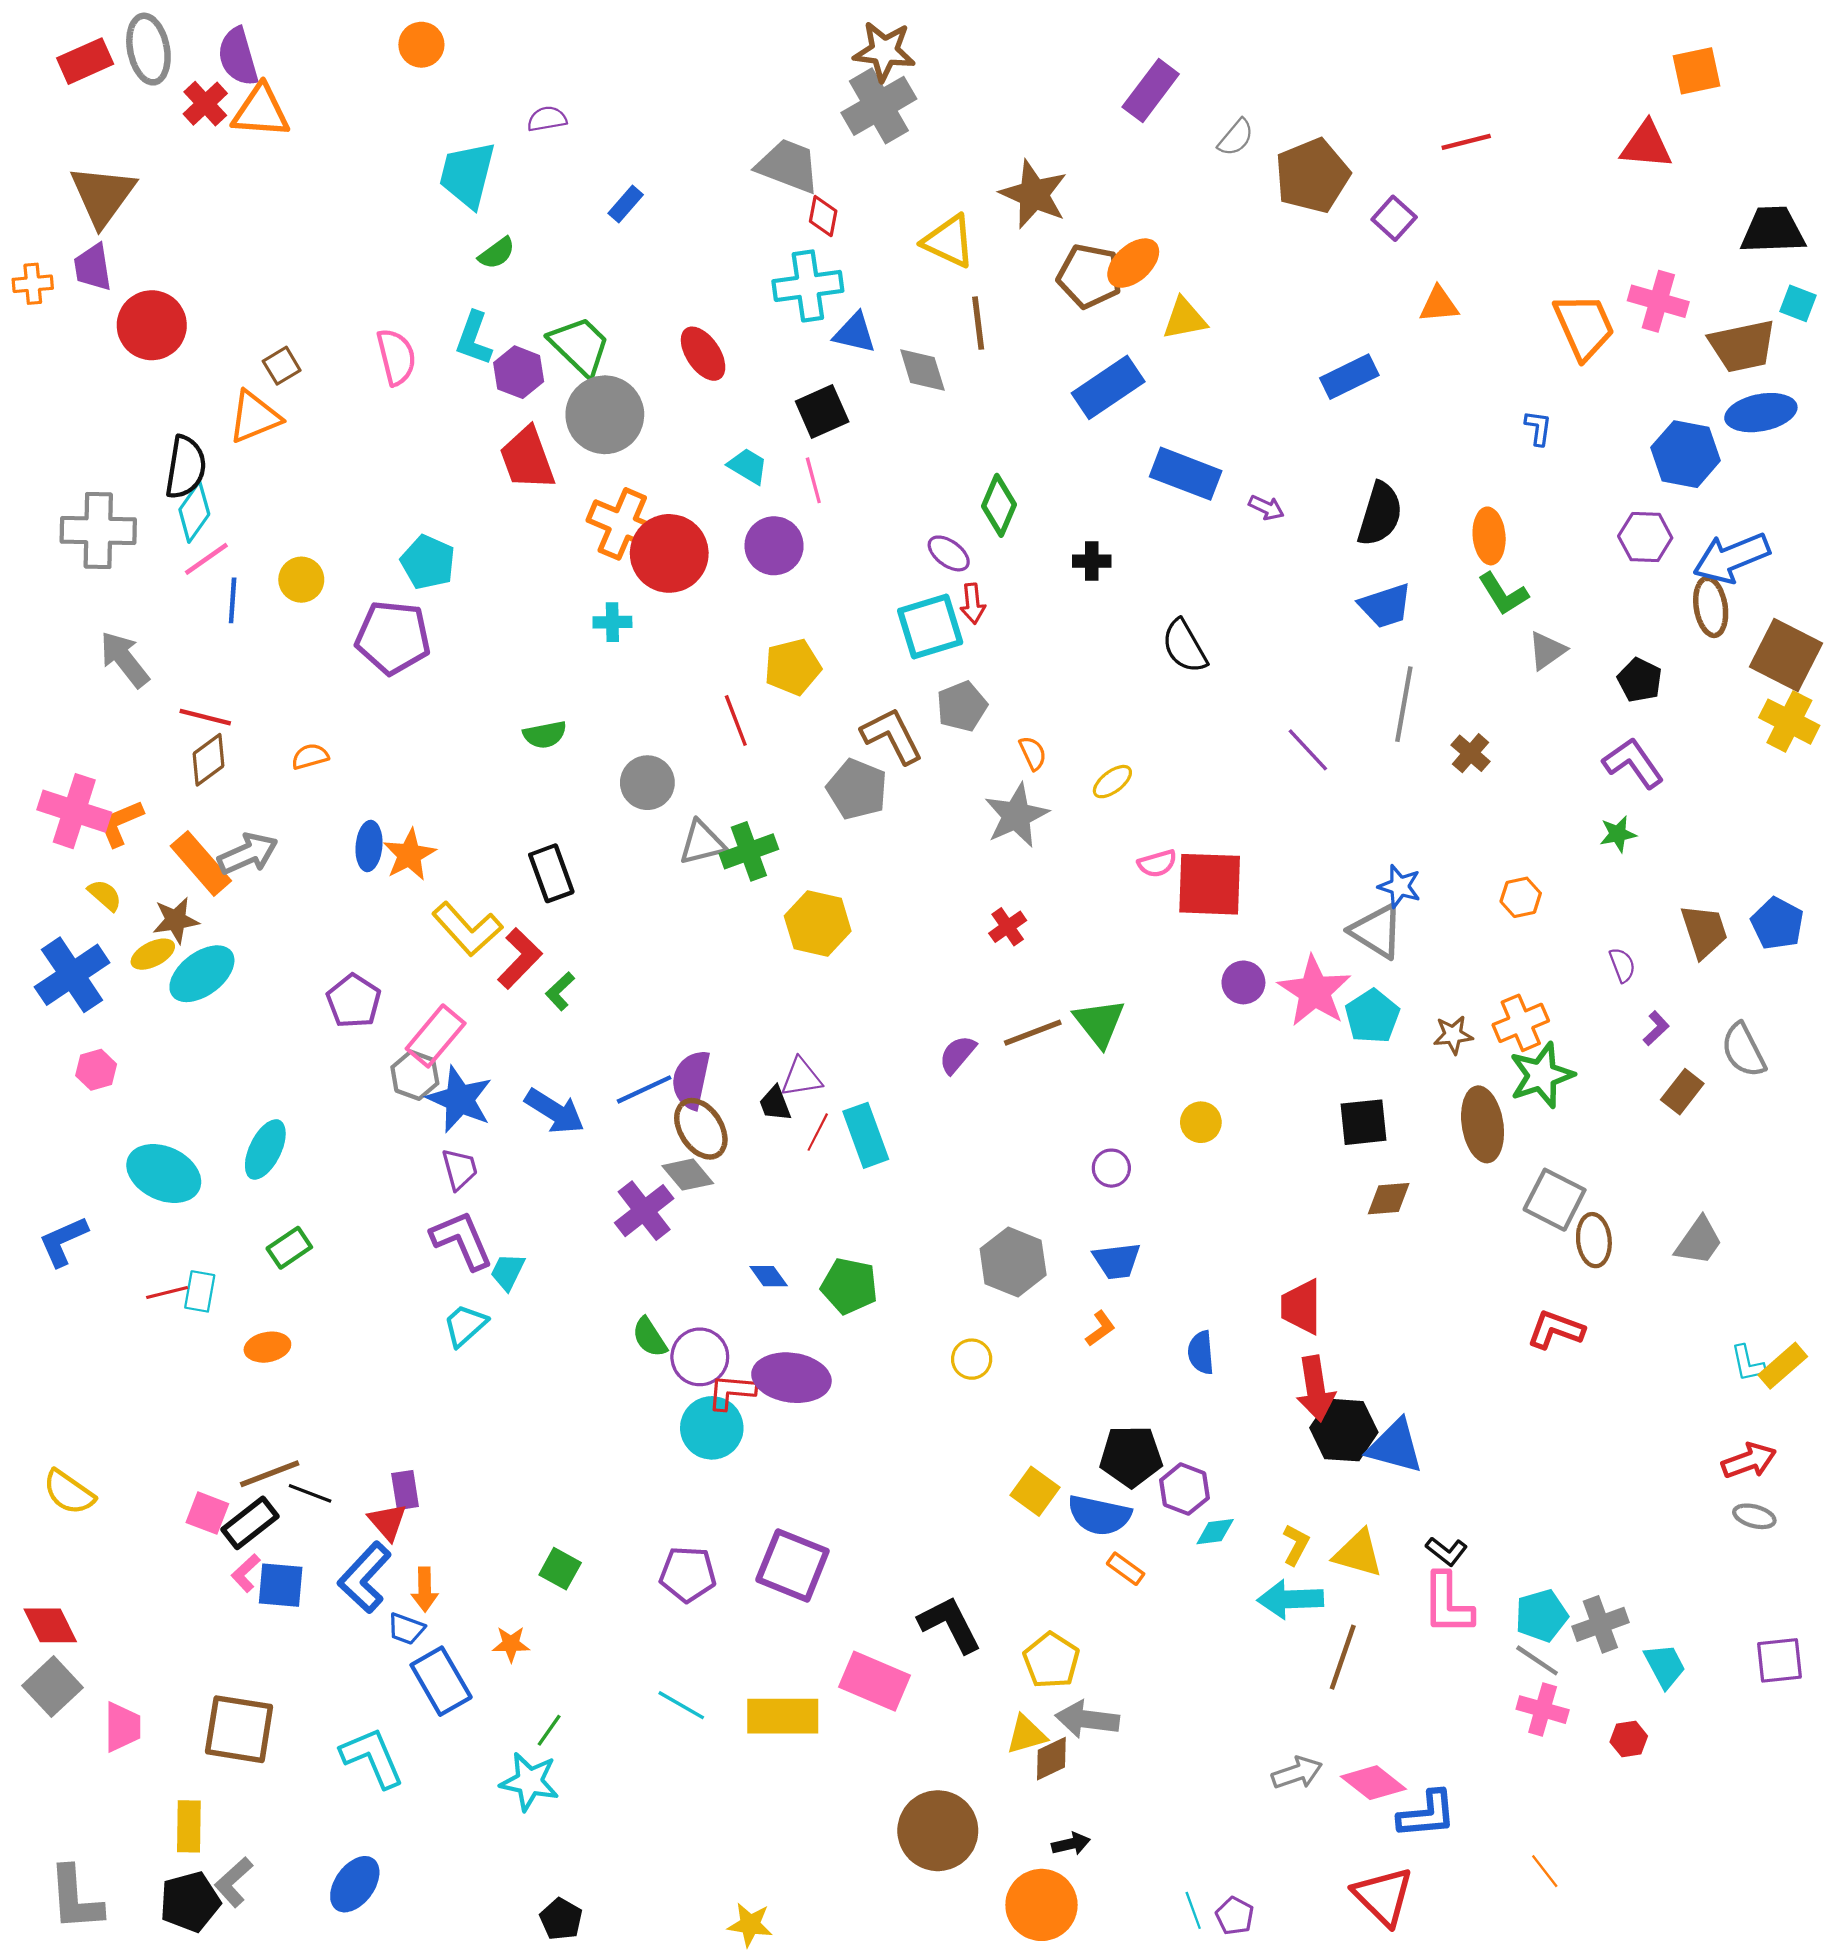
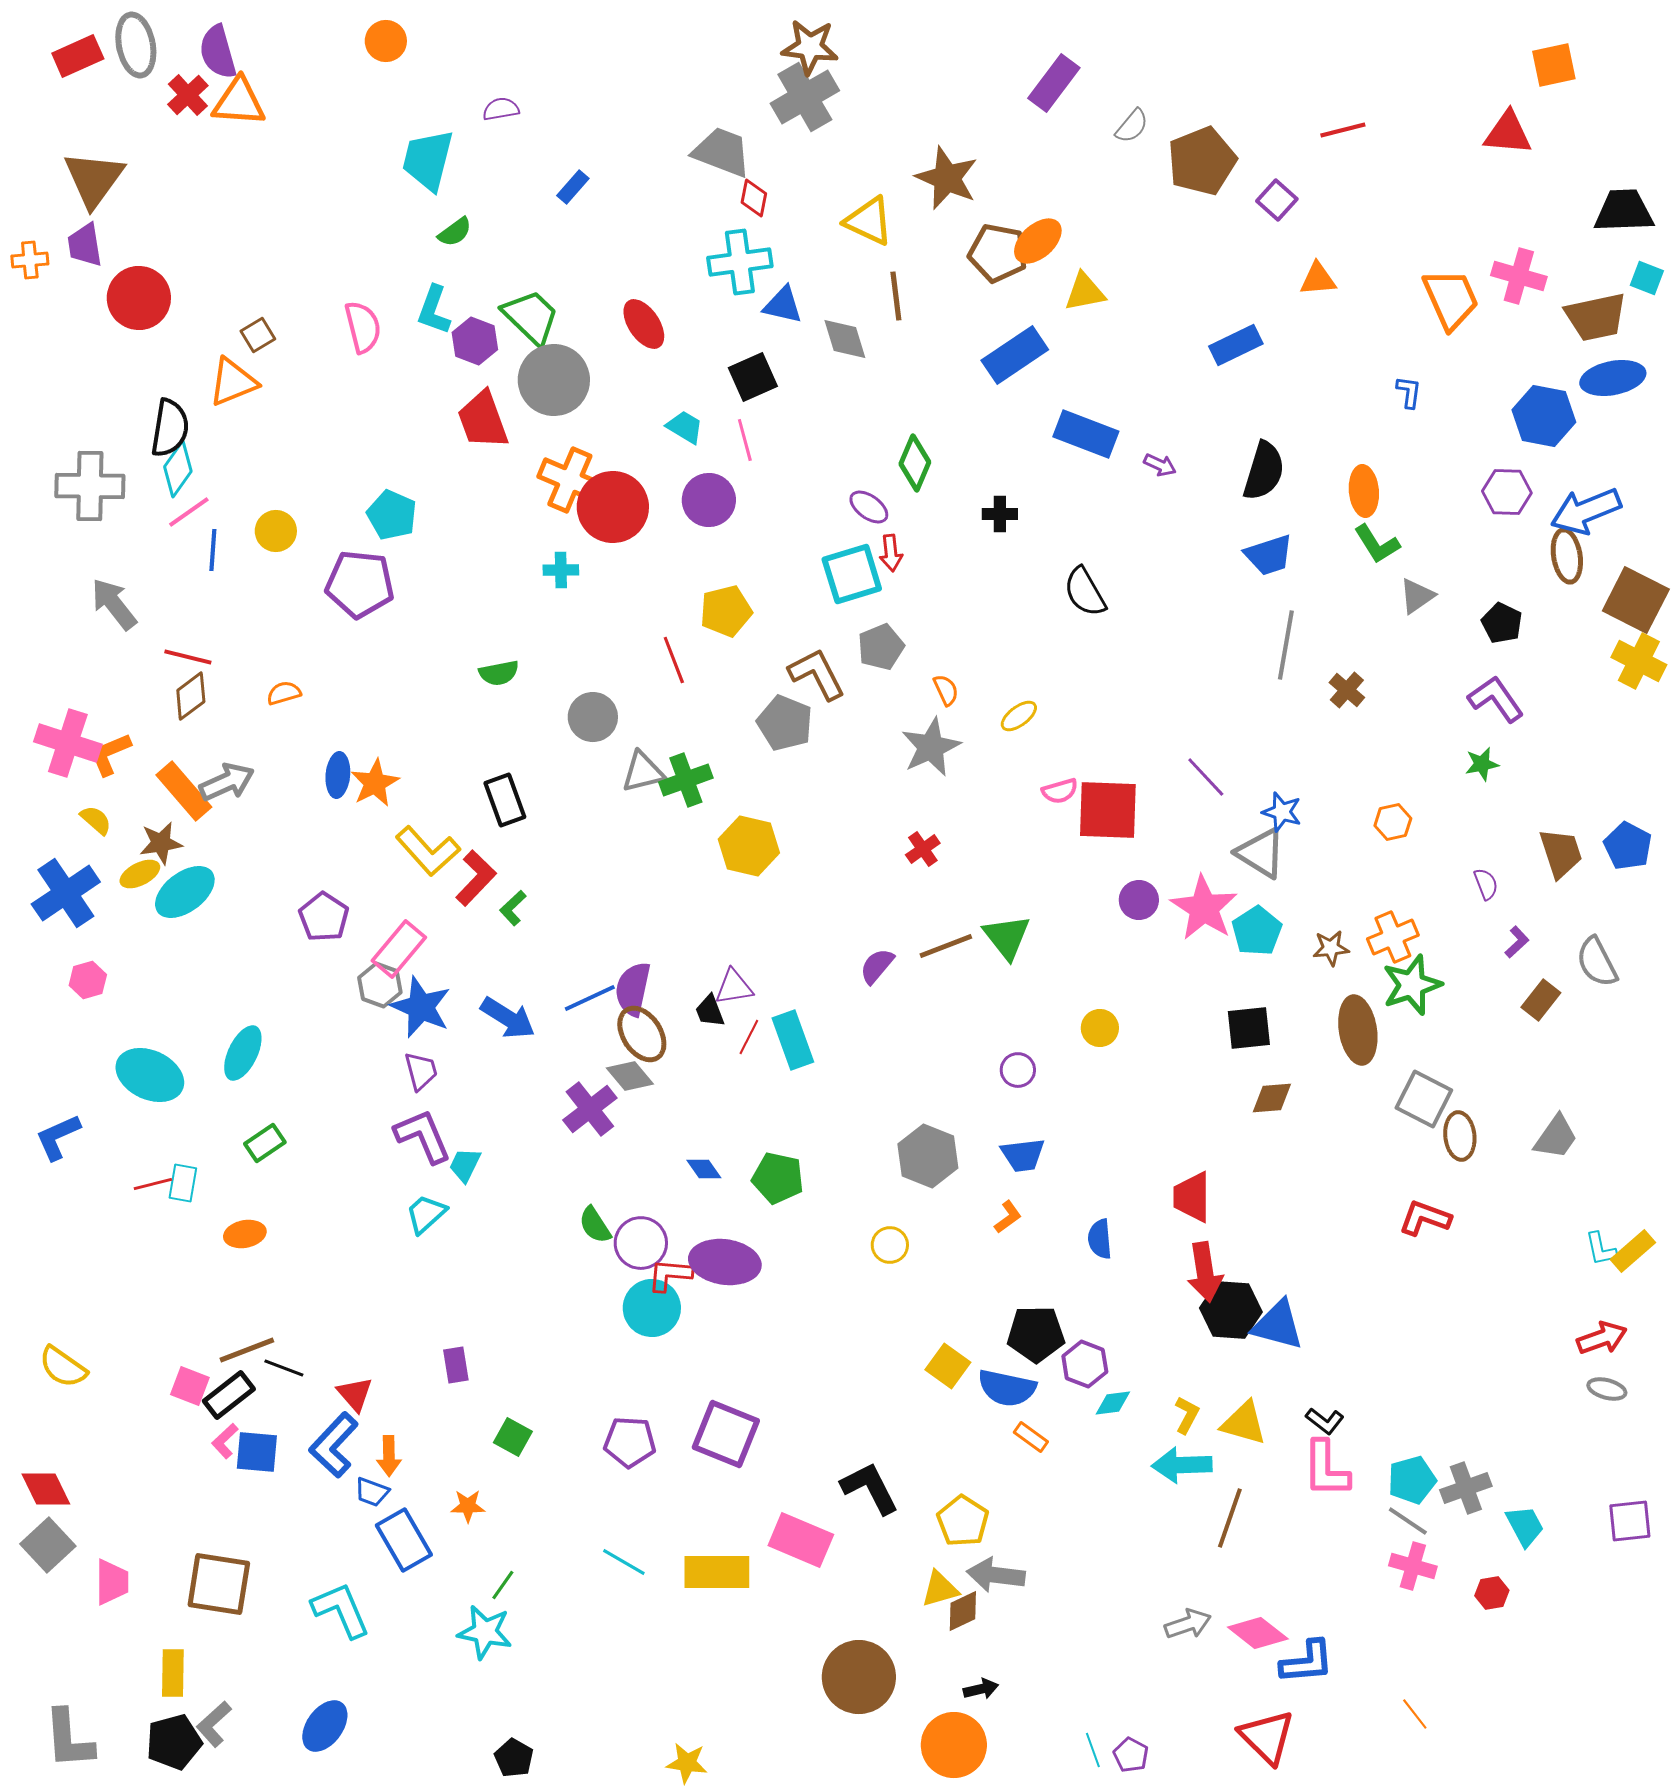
purple line: (1308, 750) -> (1206, 777), moved
purple rectangle: (405, 1490) -> (456, 1365), moved

